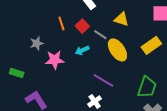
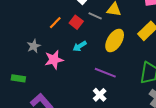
orange line: (61, 23) -> (55, 23), turned 72
gray line: (100, 35) -> (95, 16), moved
yellow ellipse: (117, 50) -> (115, 41), turned 75

